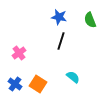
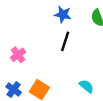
cyan semicircle: (73, 77) -> (86, 86), moved

